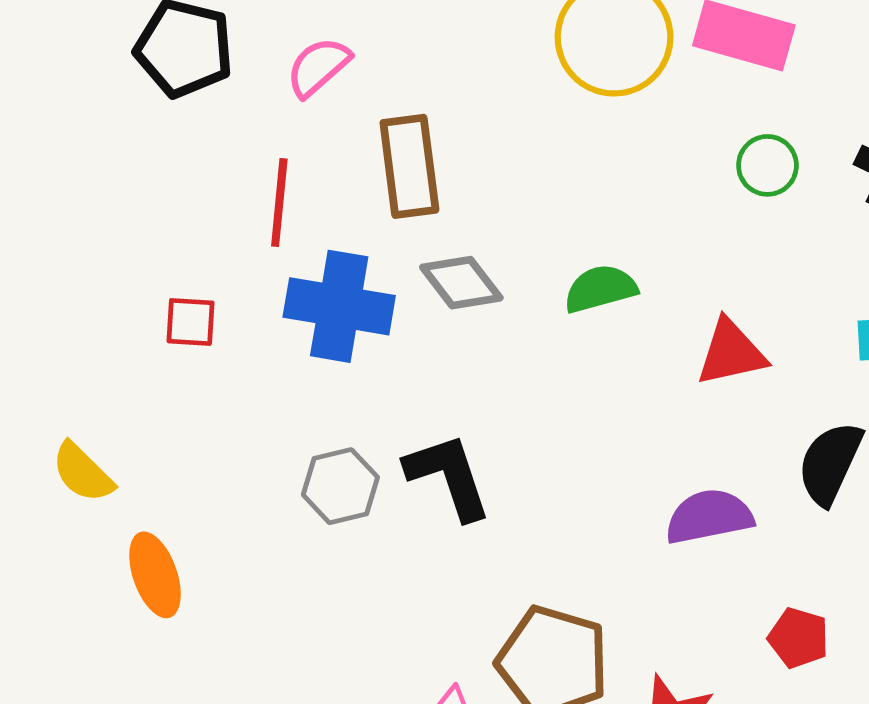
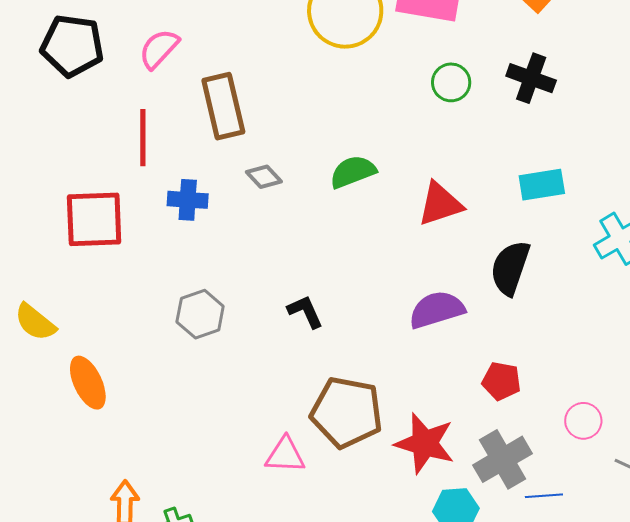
gray diamond: (461, 283) -> (264, 177), size x0.7
blue cross: (339, 306) -> (188, 200), size x0.6
red square: (190, 322) -> (94, 219), size x1.8
black L-shape: (448, 476) -> (305, 312), moved, size x0.6

